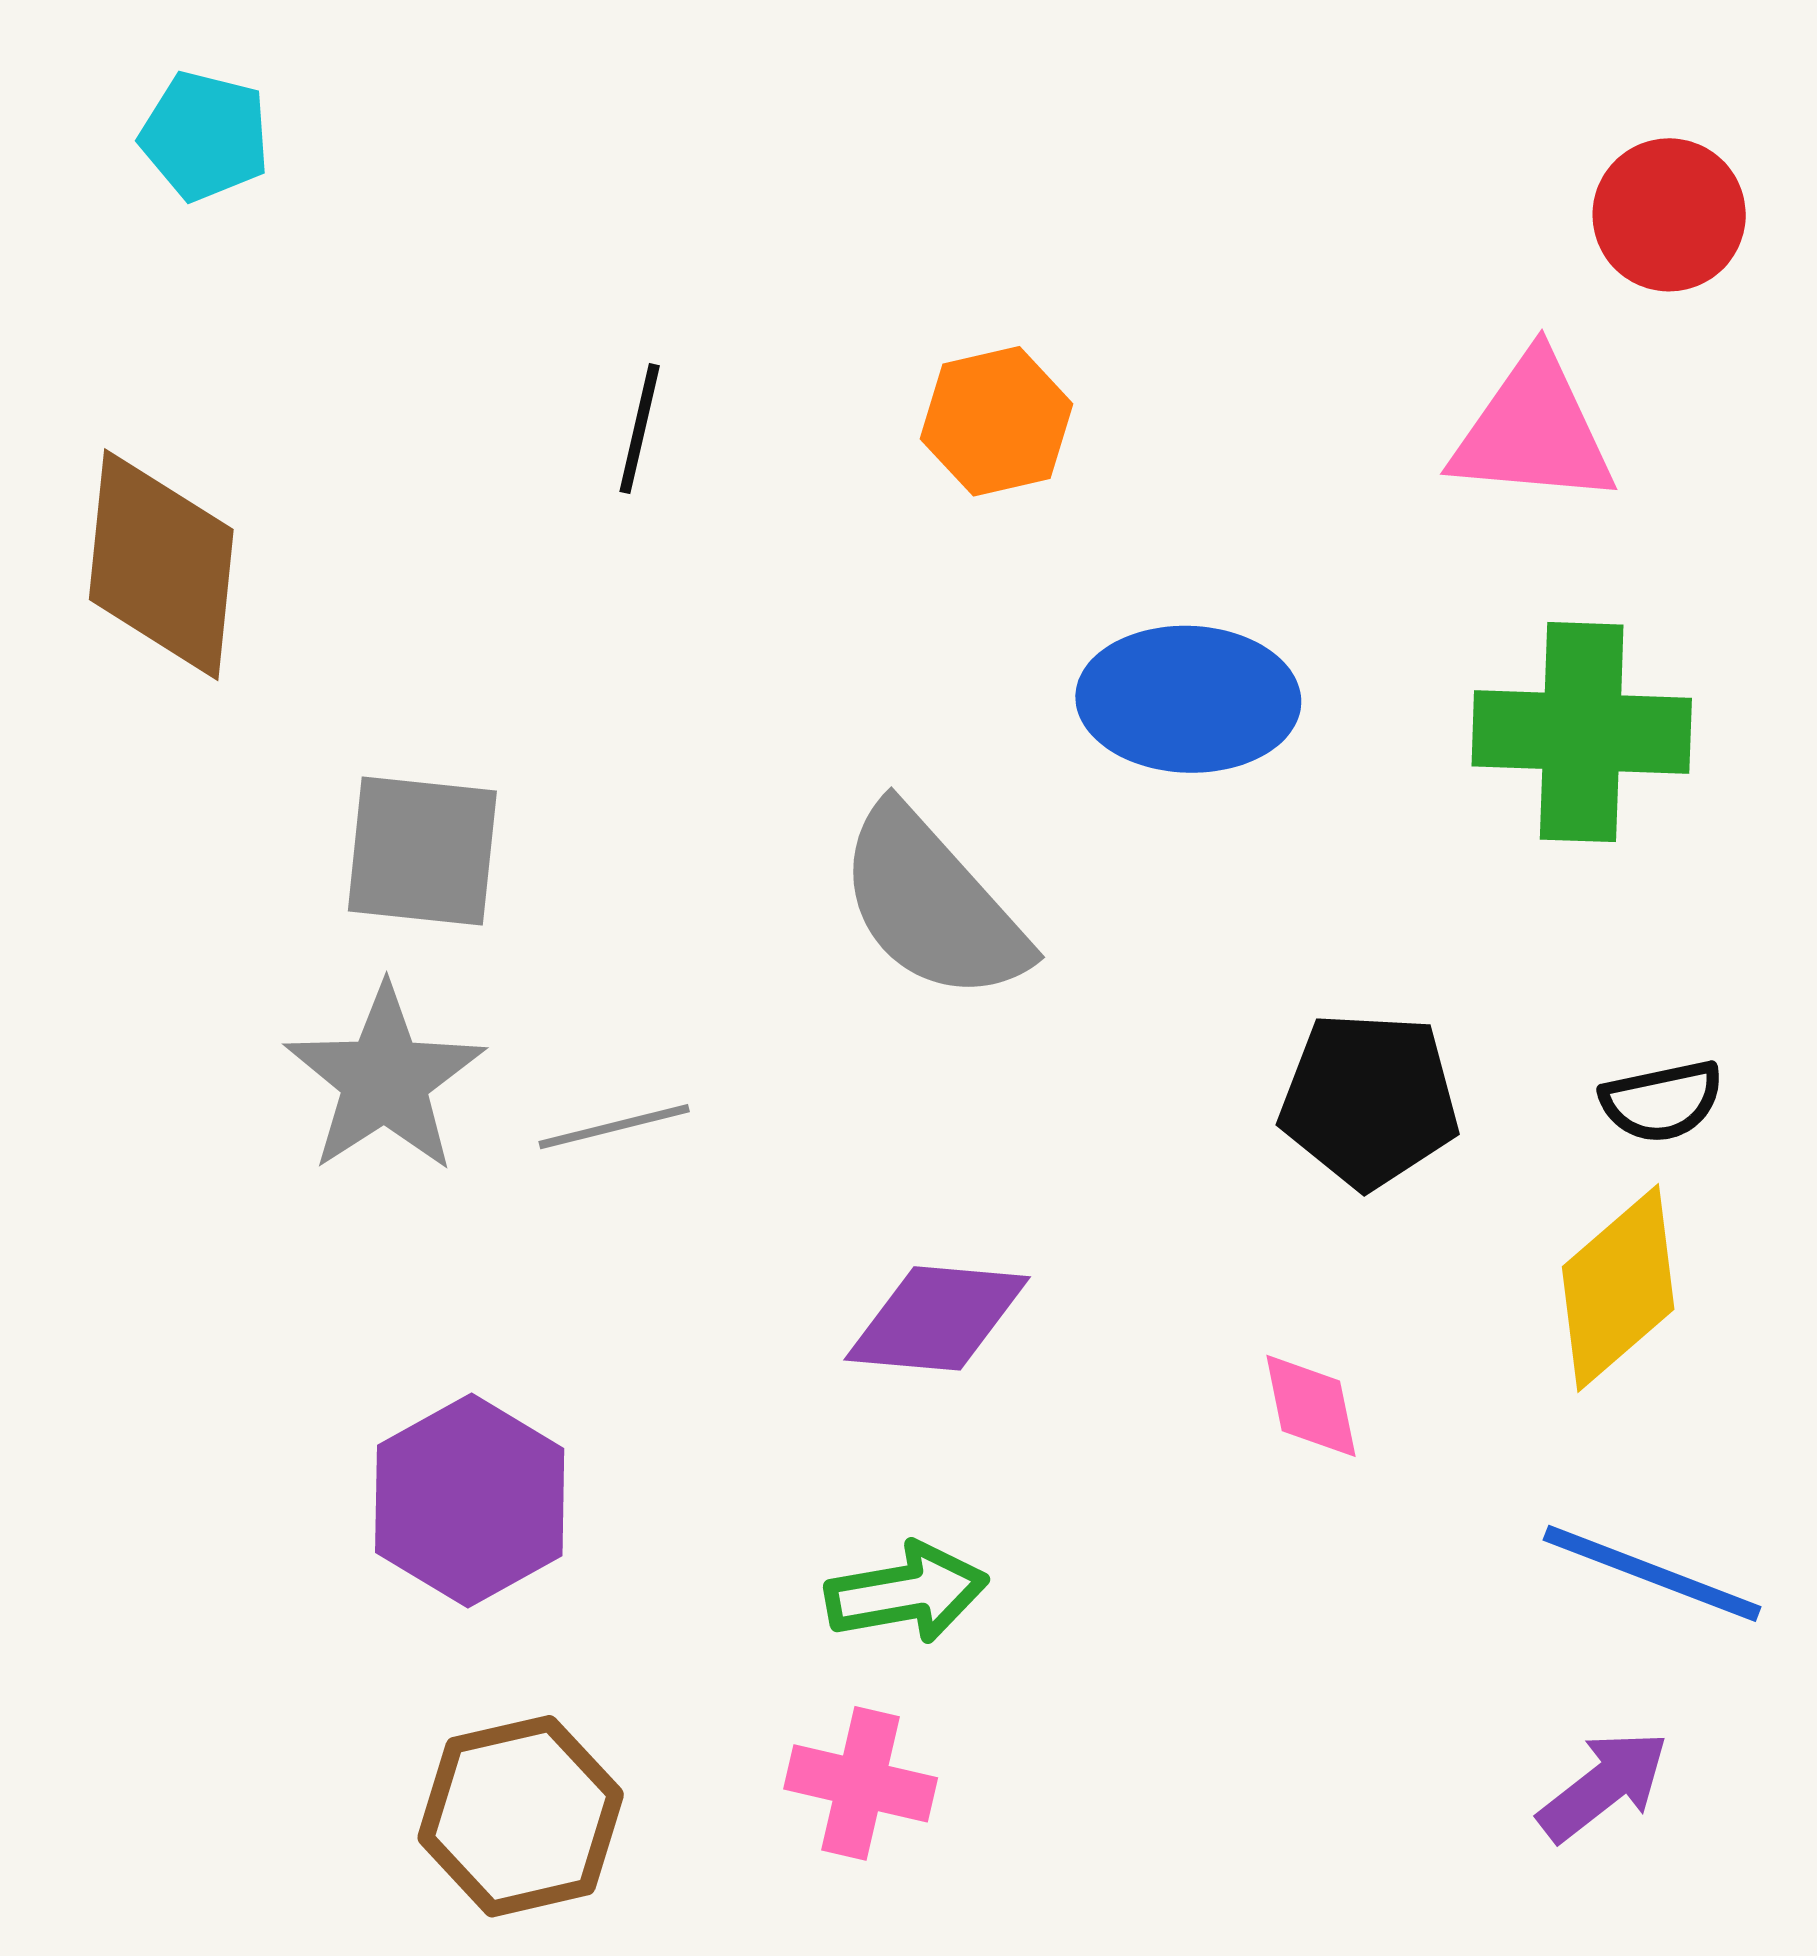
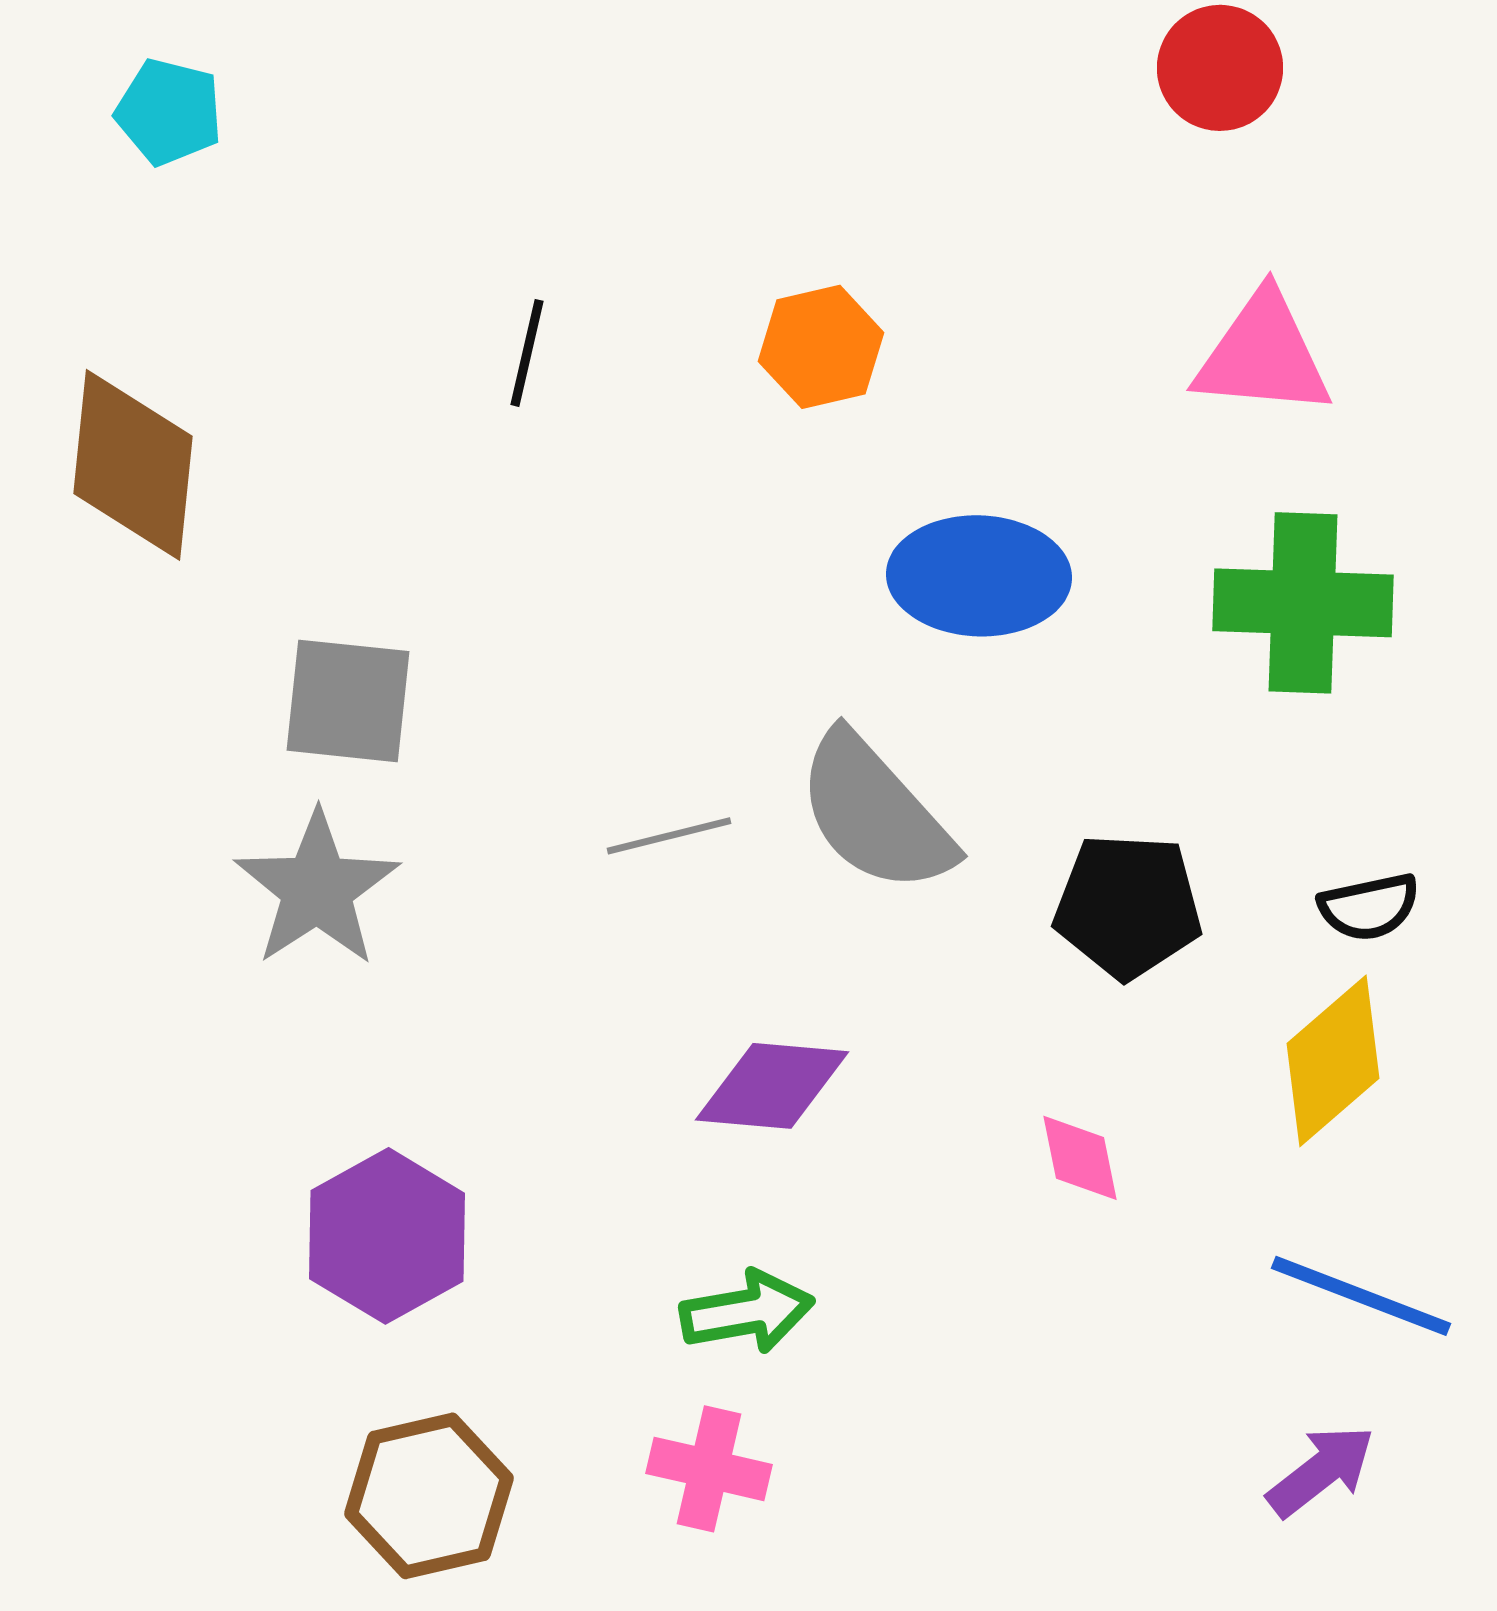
red circle: (1669, 215) -> (1220, 68), moved
gray semicircle: (932, 904) -> (875, 813), moved
gray line: (614, 1127) -> (669, 836), moved

